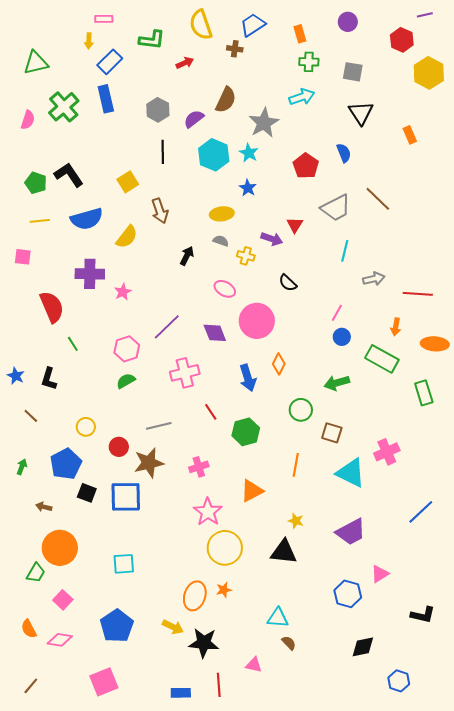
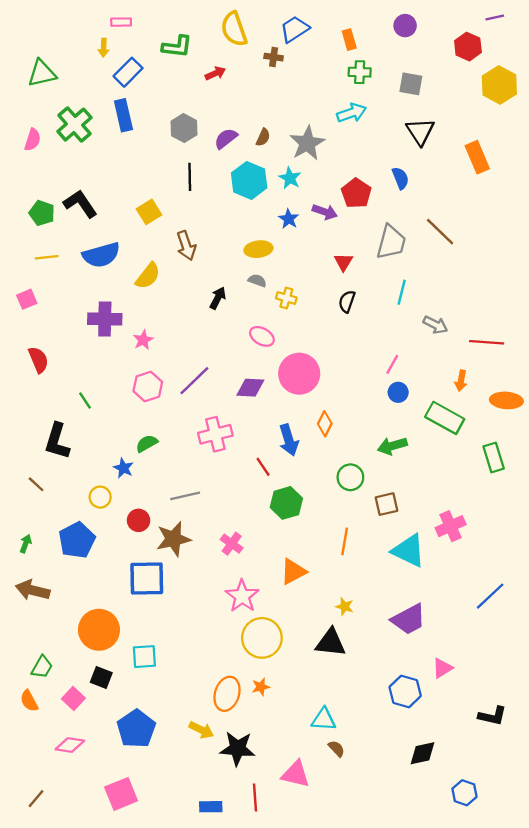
brown semicircle: (226, 100) -> (263, 137), moved, size x0.6
orange rectangle: (410, 135) -> (477, 157), size x1.5
gray trapezoid: (336, 208) -> (391, 242), turned -48
purple arrow: (272, 239) -> (325, 212), moved
pink square: (23, 257) -> (27, 299), turned -30
gray arrow: (374, 279) -> (435, 325), turned 40
black semicircle: (288, 283) -> (347, 302), moved, turned 66
red semicircle: (52, 307) -> (38, 360), moved, size x0.7
purple diamond: (215, 333) -> (250, 388), turned -65
pink hexagon: (127, 349) -> (148, 386), moved
blue star: (16, 376) -> (123, 468), moved
black L-shape: (49, 379) -> (57, 441), size x1.4
red line: (211, 412) -> (263, 467), moved
brown square: (332, 433) -> (386, 504), turned -30
pink cross: (199, 467) -> (232, 544), turned -36
black square: (87, 493) -> (101, 678), moved
brown arrow: (44, 507) -> (33, 590), moved, size x1.8
orange circle: (60, 548) -> (99, 630), moved
orange semicircle: (29, 629) -> (29, 701), moved
pink triangle: (254, 665) -> (296, 774), size x1.5

